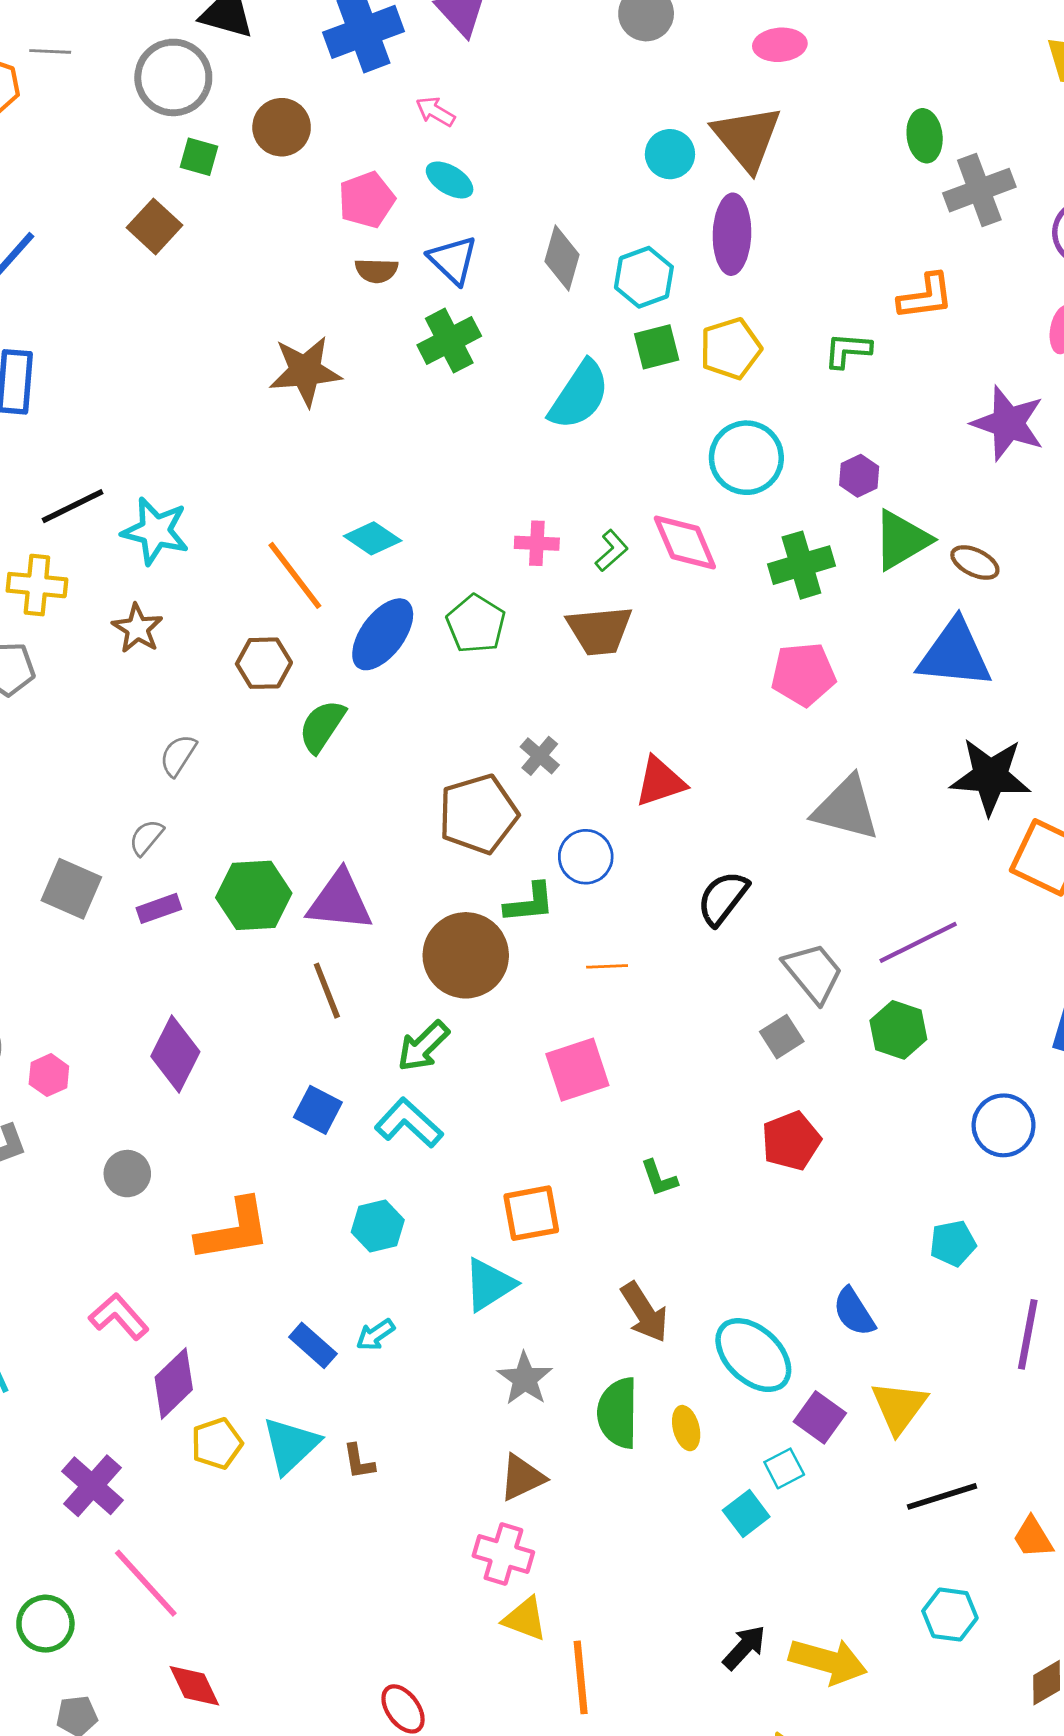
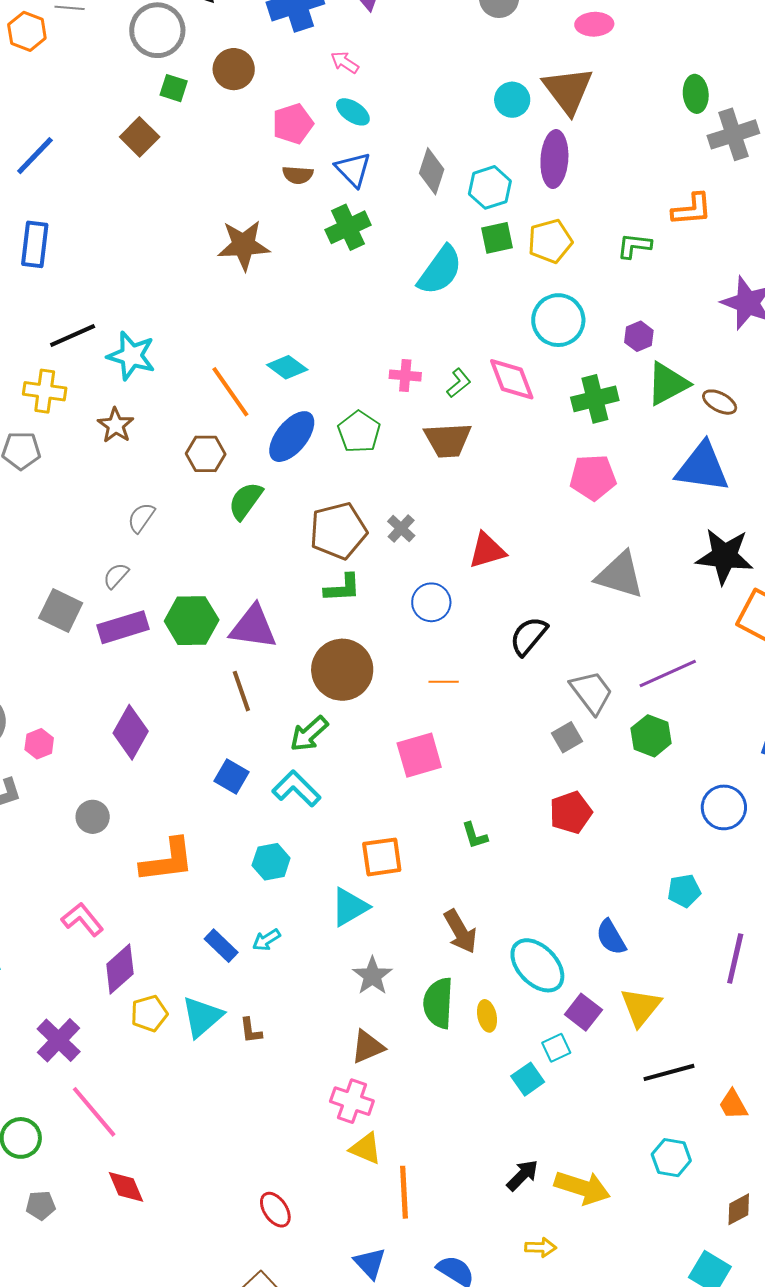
brown pentagon: (478, 814) -> (338, 531), moved
green L-shape: (530, 903) -> (342, 588), moved
purple rectangle: (159, 908) -> (123, 627), size x1.6

